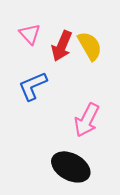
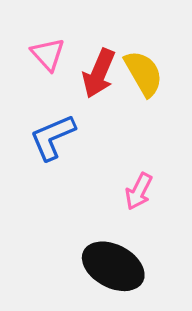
pink arrow: (87, 120) -> (139, 191), size x0.7

